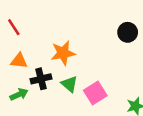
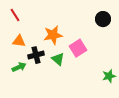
pink square: (95, 93) -> (78, 48), moved

